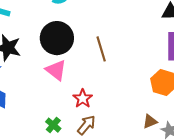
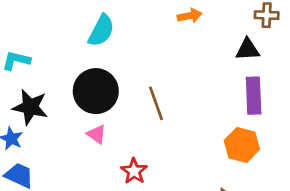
pink triangle: (56, 70) -> (97, 134), size x0.7

